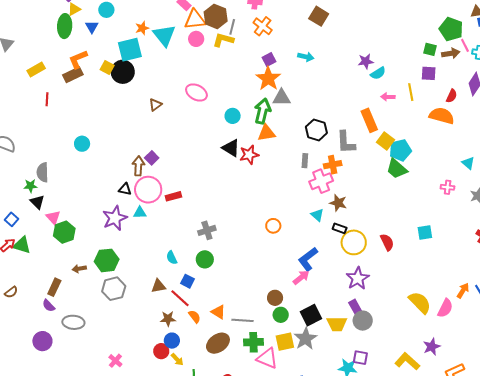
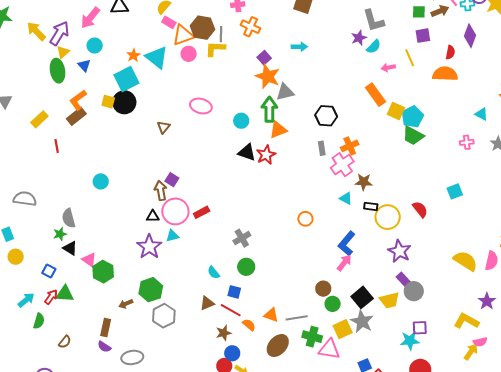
gray L-shape: (346, 142) -> (373, 21), moved
green cross: (253, 342) -> (312, 337), turned 30

